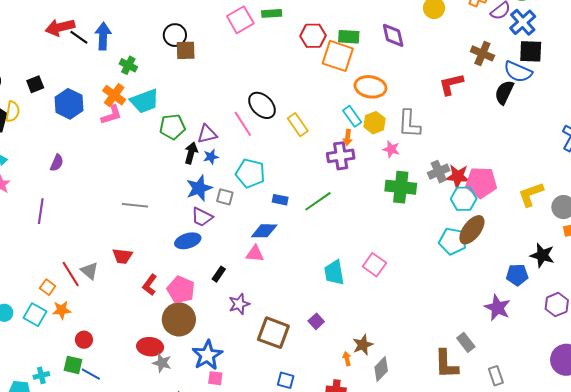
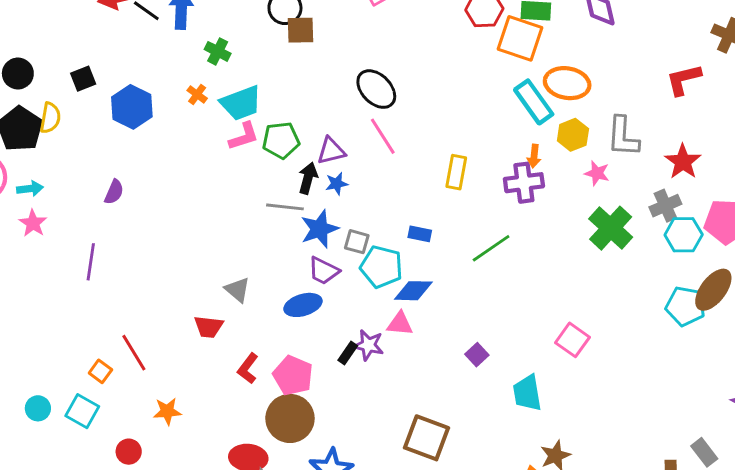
orange cross: (114, 95) -> (197, 94), size x0.6
black ellipse: (262, 105) -> (376, 89), moved
pink L-shape: (111, 115) -> (244, 136), moved
cyan rectangle: (352, 116) -> (534, 102), moved, size x1.4
yellow rectangle: (298, 125) -> (456, 172), moved, turned 45
cyan pentagon: (250, 173) -> (381, 267), moved
red star: (458, 176) -> (683, 162), moved, turned 30
green cross: (401, 187) -> (611, 228), turned 36
cyan hexagon: (464, 199) -> (684, 235), moved
blue rectangle: (280, 200) -> (420, 234), moved
gray line: (135, 205) -> (285, 207), moved
gray triangle: (89, 271) -> (237, 290), moved
cyan trapezoid: (334, 273) -> (527, 393), moved
purple star: (239, 304) -> (368, 345), moved, turned 30
orange star: (62, 310) -> (167, 411), moved
purple square: (316, 321) -> (477, 355), moved
red circle: (84, 340) -> (129, 452), moved

